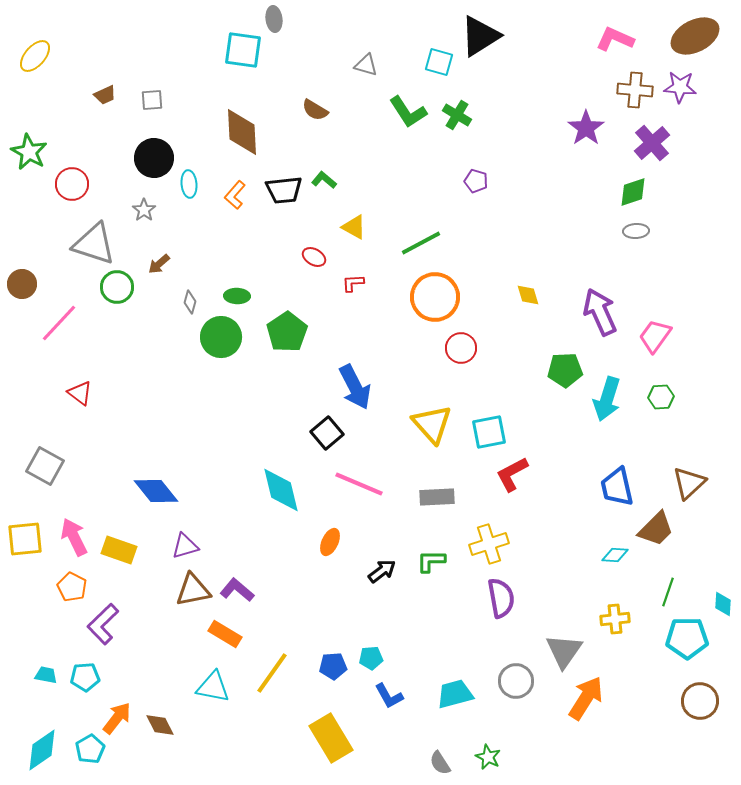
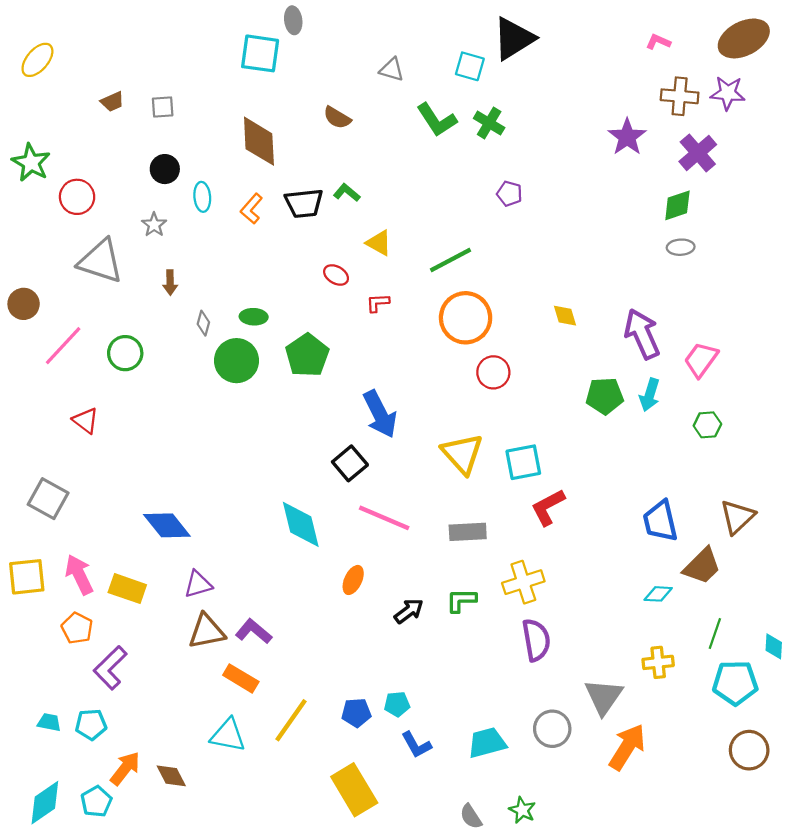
pink L-shape: (615, 39) -> (658, 42), size x0.6
black circle: (154, 158) -> (165, 169), size x0.7
brown arrow: (159, 264) -> (170, 282), turned -50
green circle: (117, 287) -> (125, 353), moved
cyan arrow: (607, 399) -> (650, 395), moved, size x0.7

